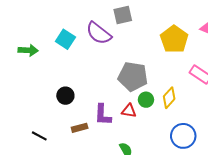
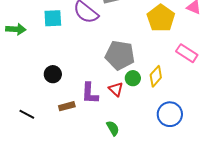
cyan square: (65, 39) -> (53, 18), turned -36
red triangle: (129, 111) -> (116, 89), turned 35

